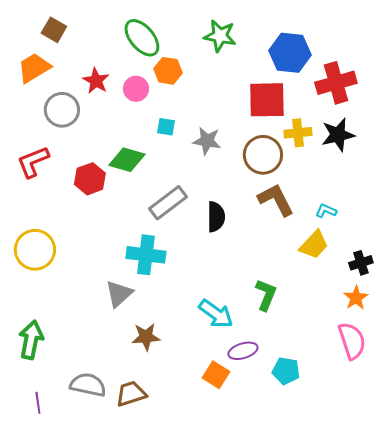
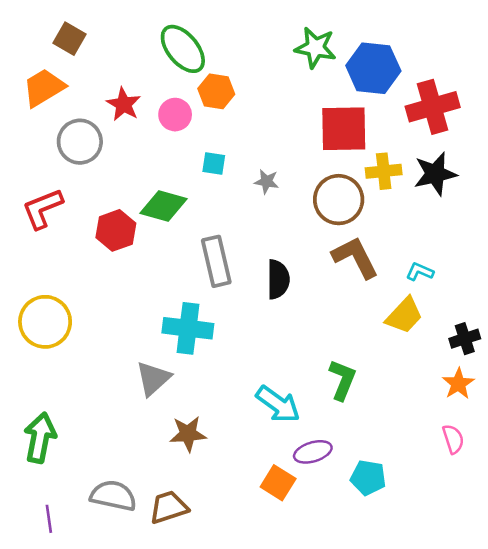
green star: (220, 36) -> (315, 48), moved
gray star: (207, 141) -> (266, 182), size x0.7
gray rectangle: (168, 203) -> (216, 261), turned -66
pink semicircle: (352, 341) -> (453, 439), size x0.6

